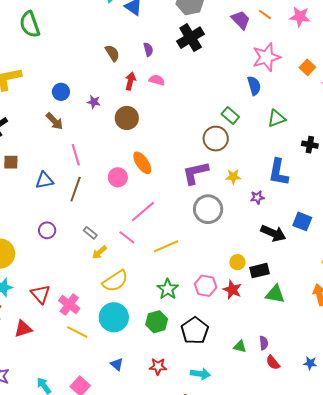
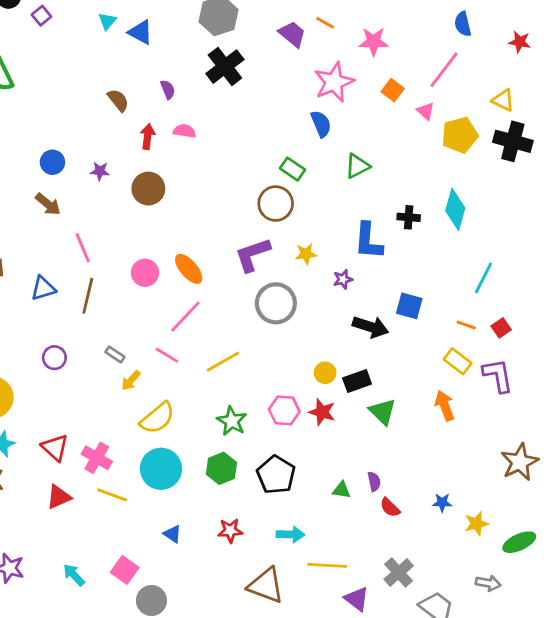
pink star: (300, 17) -> (374, 42), moved
black cross: (310, 145) -> (409, 217), moved
orange ellipse: (142, 163) -> (189, 269), moved
green triangle: (275, 294) -> (383, 412), turned 40
red triangle: (23, 329) -> (59, 497), moved

